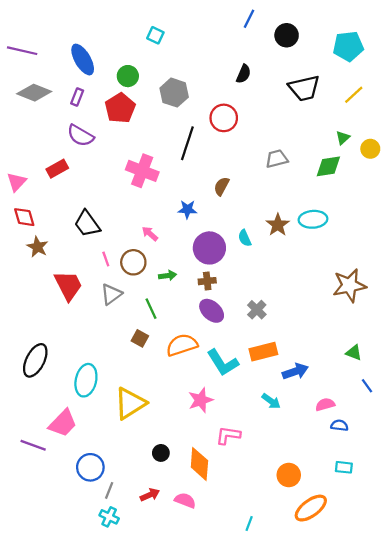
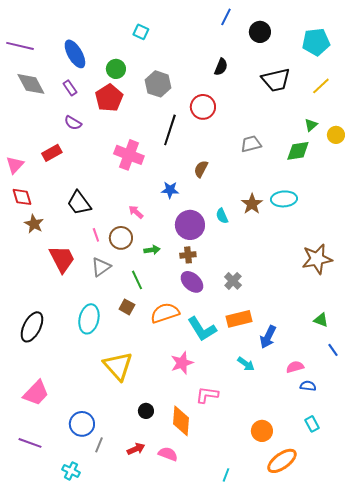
gray diamond: (34, 93) -> (31, 84), turned 40
purple rectangle: (77, 97) -> (70, 88), turned -56
purple semicircle: (80, 136) -> (73, 123), size x0.7
blue arrow: (295, 371) -> (268, 337), turned 135
cyan ellipse: (86, 380) -> (89, 319), moved
yellow triangle: (130, 403) -> (118, 366), turned -40
pink trapezoid: (63, 423) -> (36, 393), moved
purple line: (33, 445) -> (30, 443), moved
cyan rectangle: (344, 467) -> (312, 424), turned 56
cyan cross: (109, 517) -> (71, 471), moved

